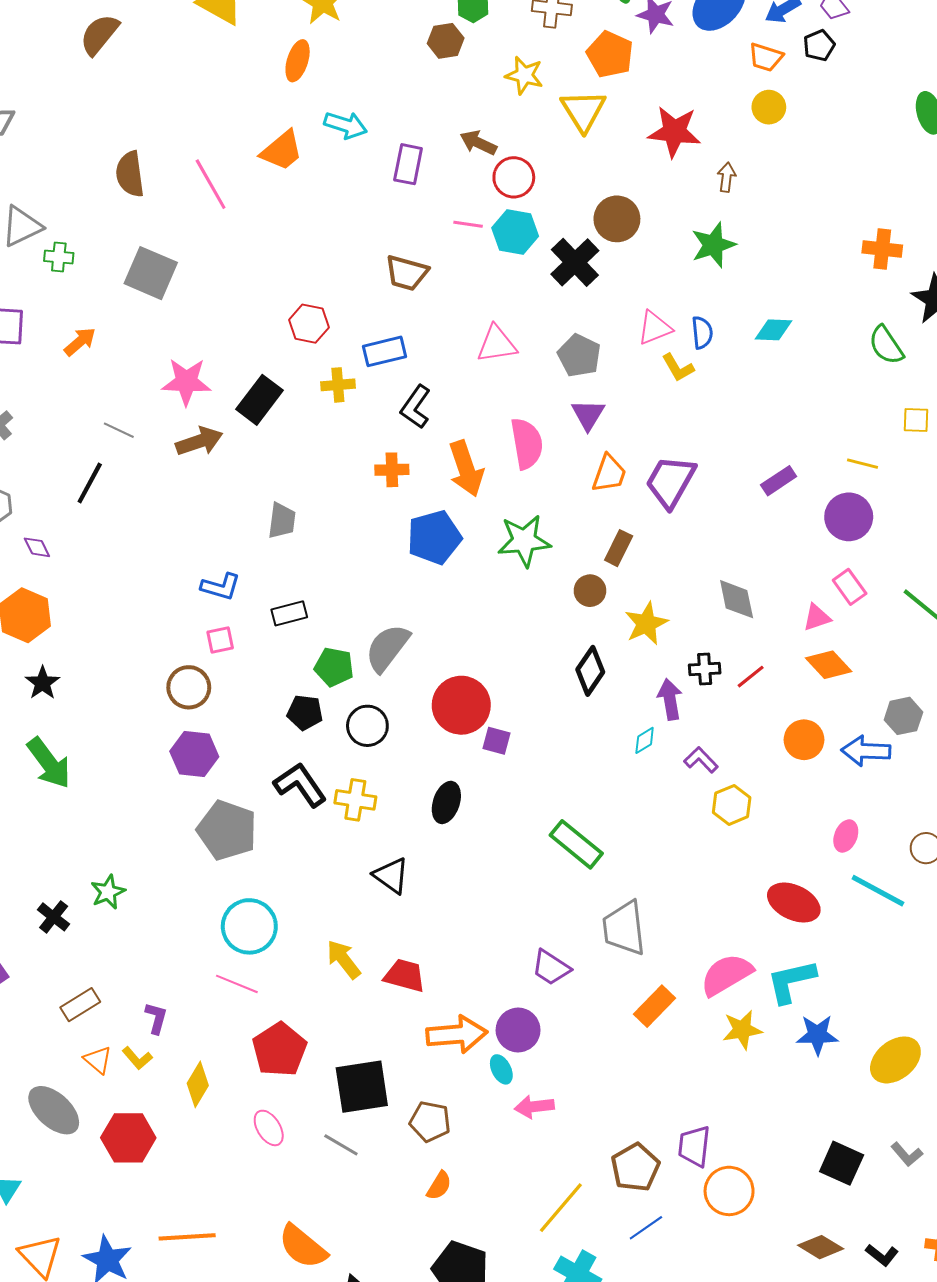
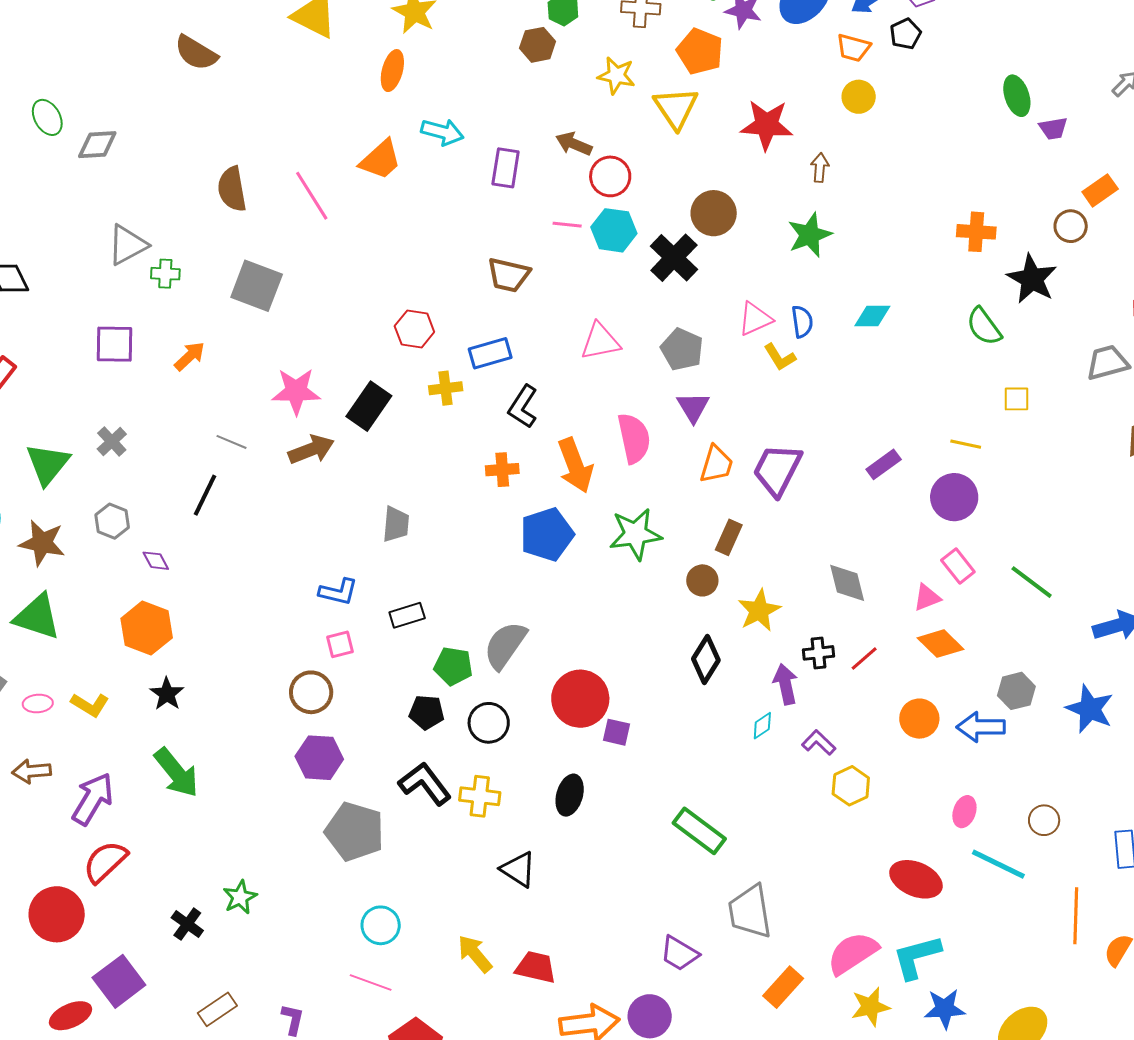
brown semicircle: (99, 34) -> (196, 53), turned -96
cyan circle: (249, 926) -> (381, 925), size x0.7

